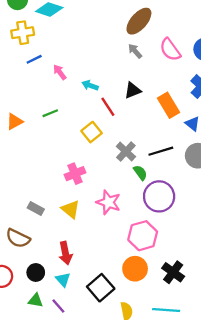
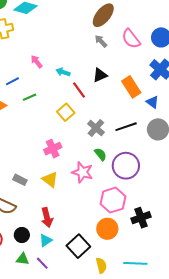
blue line: (34, 59) -> (12, 81), moved
green semicircle: (140, 173) -> (100, 154), moved
black cross: (173, 272) -> (141, 218), moved, turned 36
cyan triangle: (63, 280) -> (46, 240), turned 40

